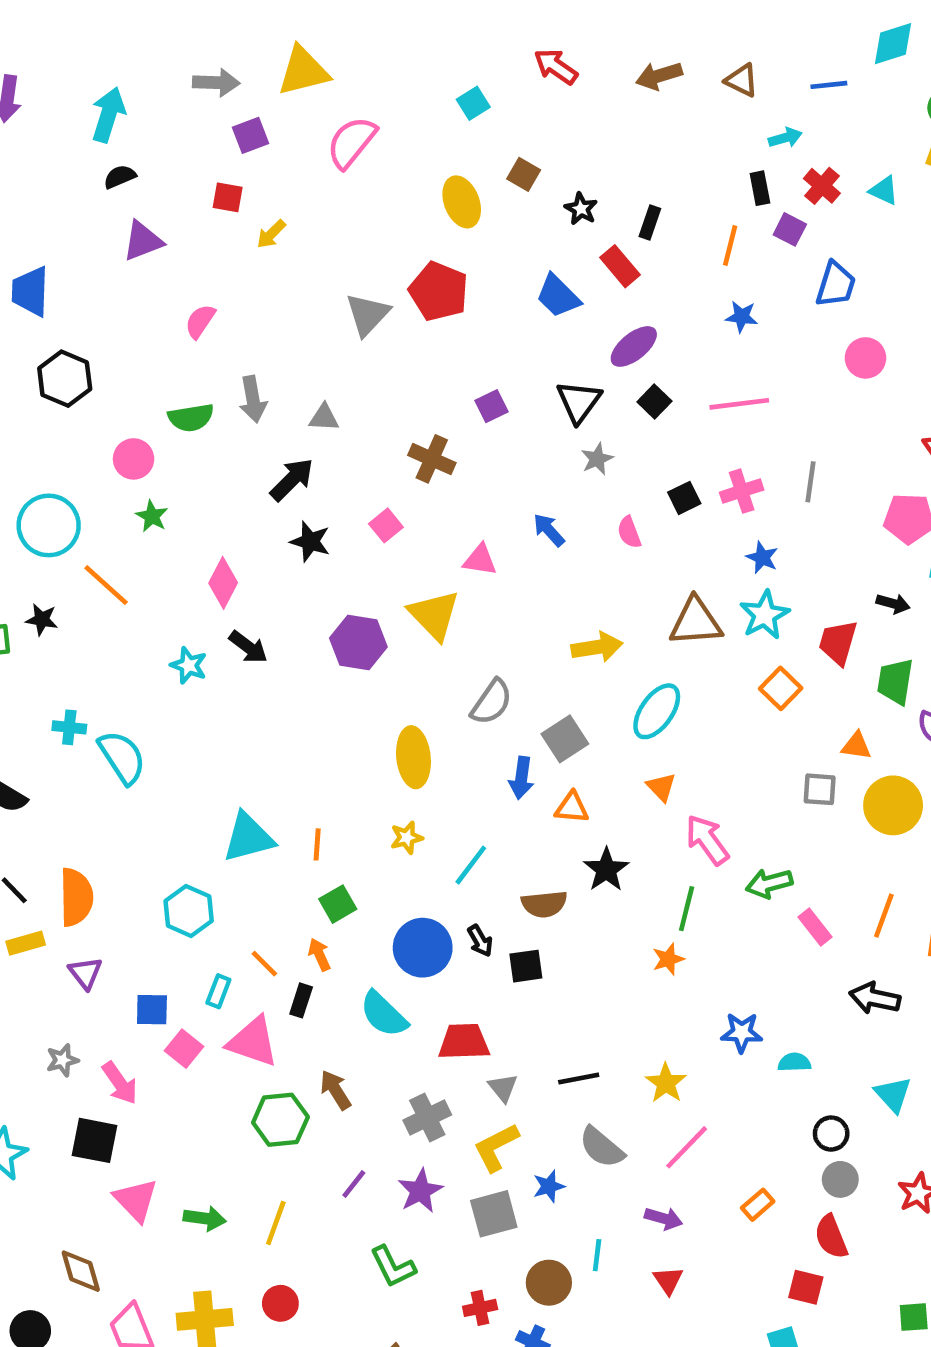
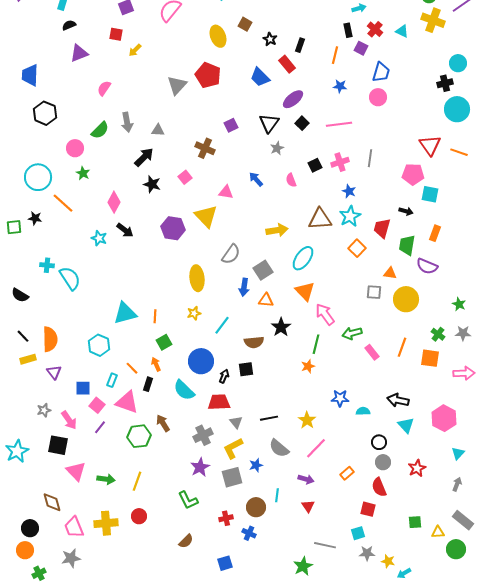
pink circle: (866, 358) -> (378, 97), moved
green semicircle: (191, 418) -> (100, 130), turned -36
orange triangle: (661, 787) -> (305, 291), size x1.5
black arrow: (480, 941) -> (224, 376), moved, turned -128
black arrow: (875, 998) -> (398, 400), moved
purple line: (354, 1184) -> (100, 427), moved

